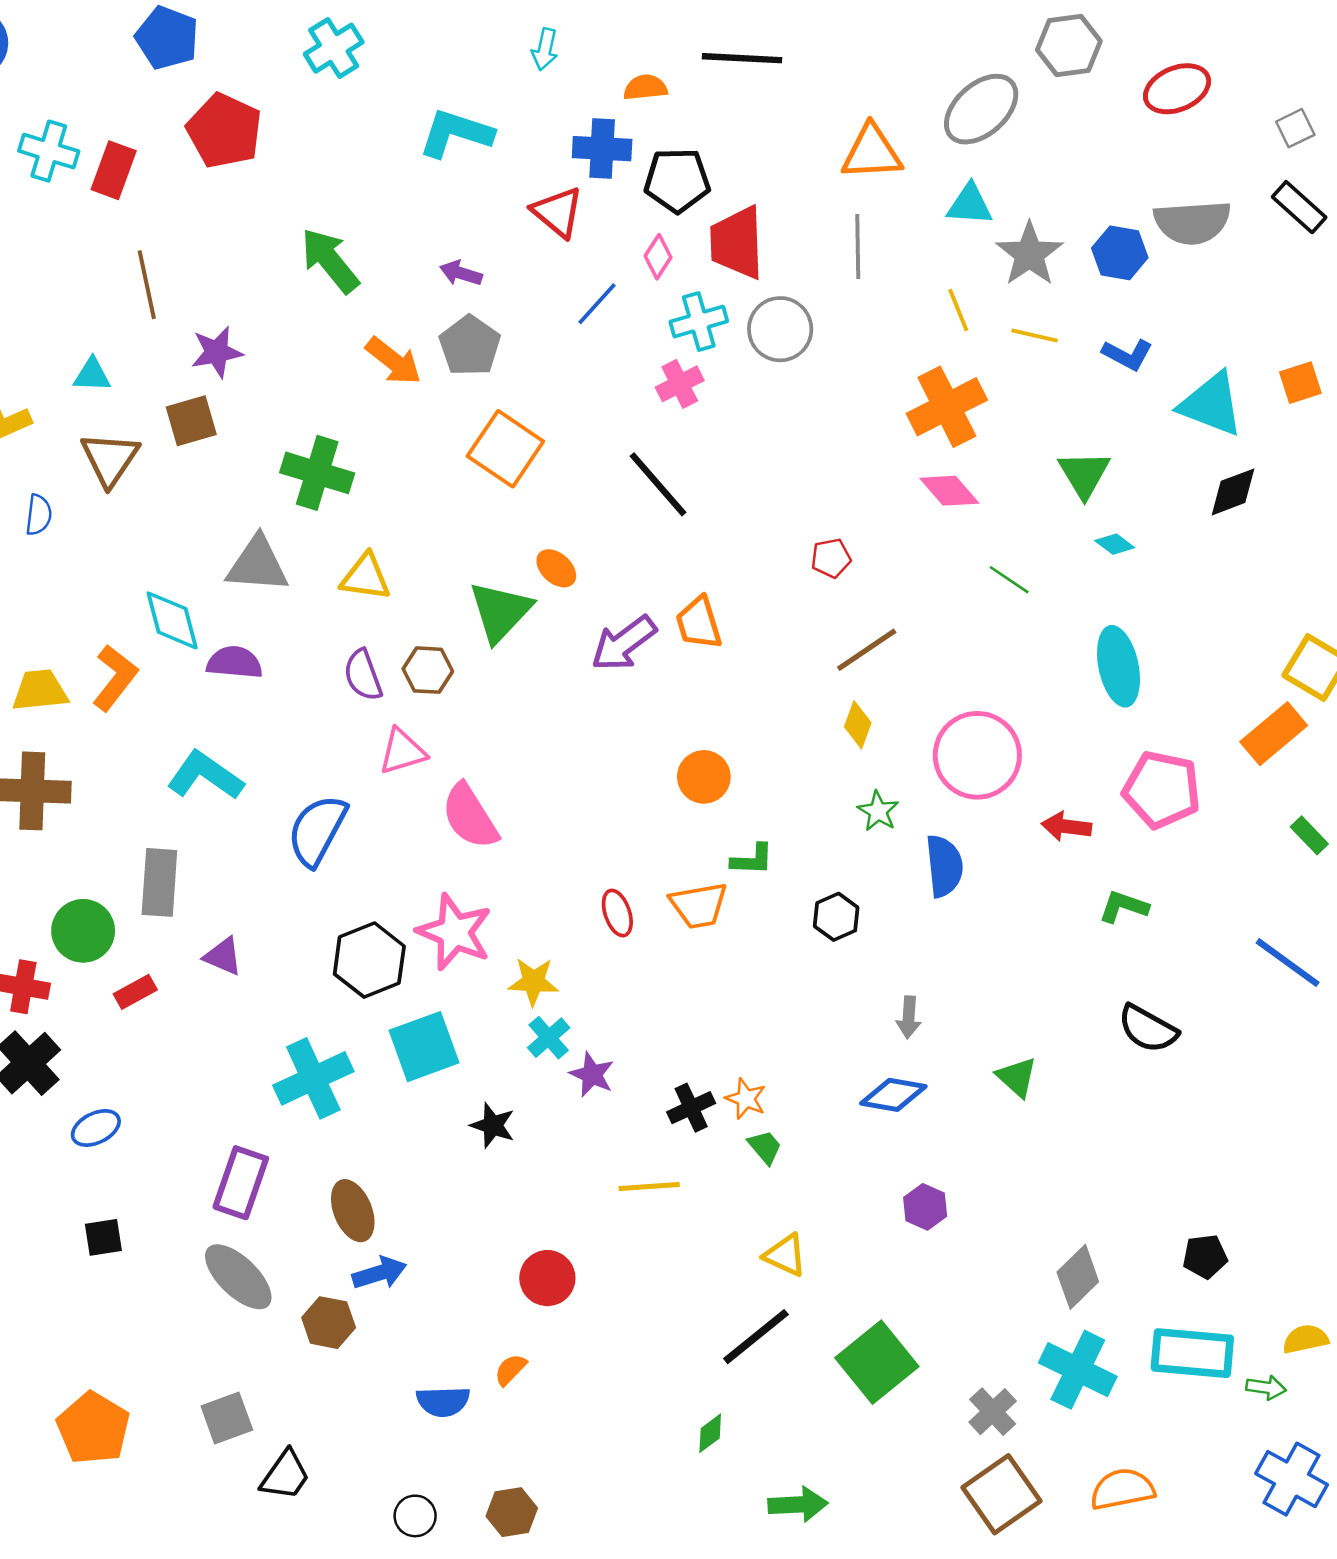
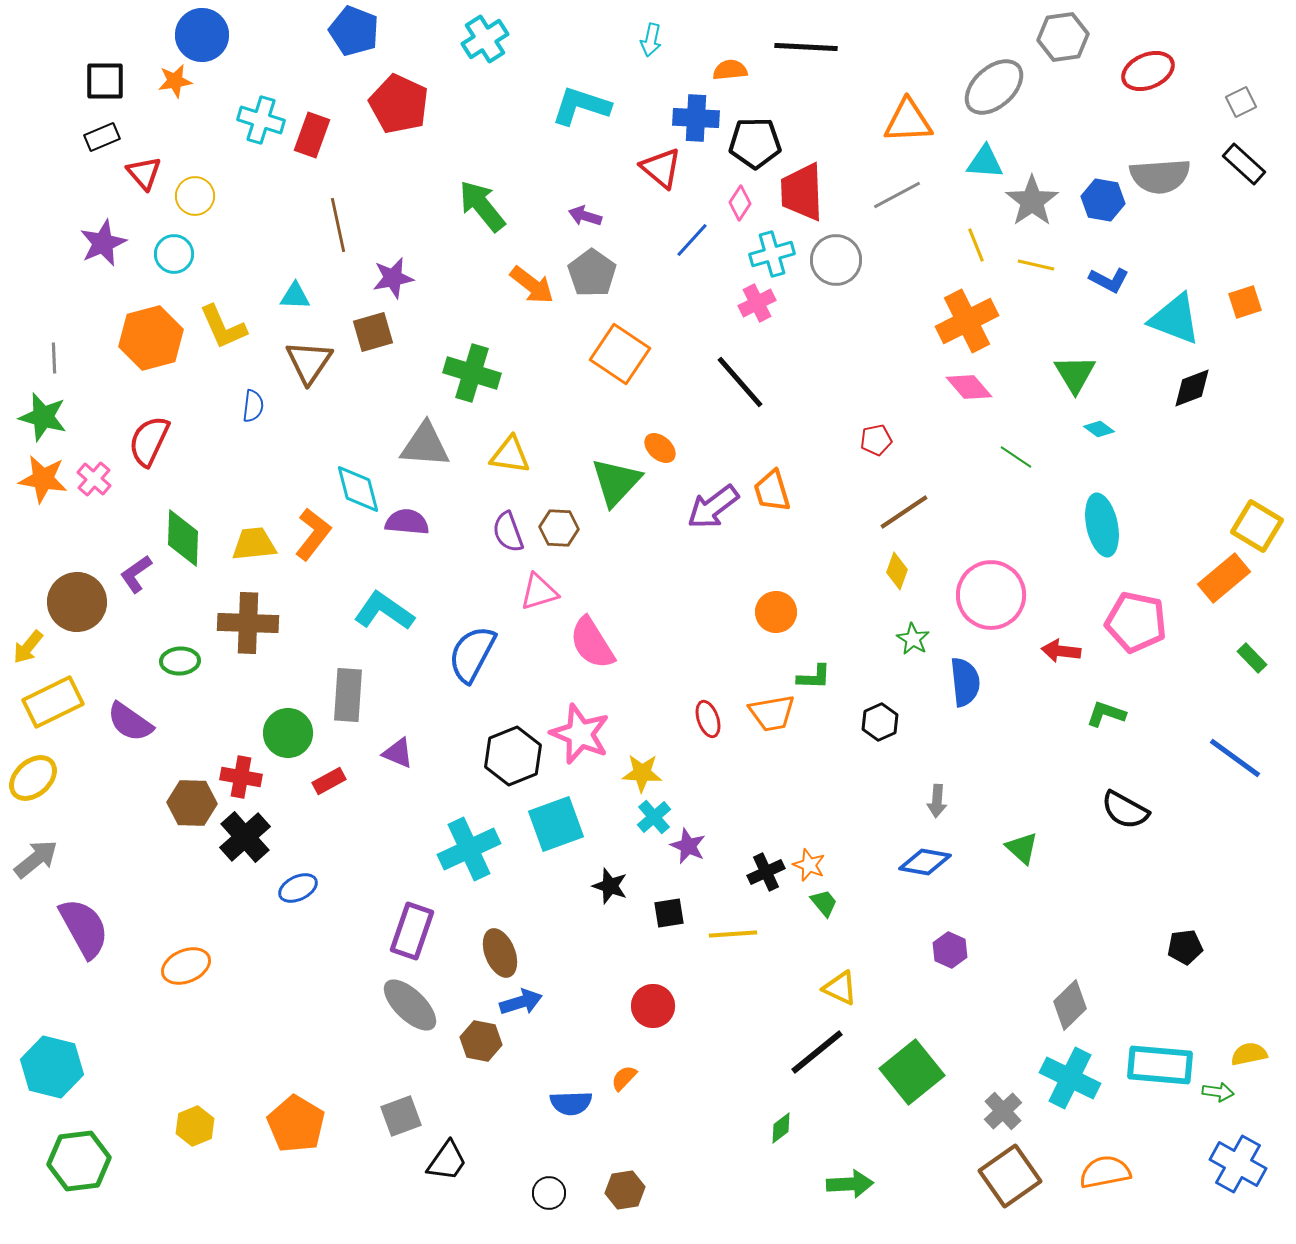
gray line: (858, 246) -> (897, 195), turned 63
black square: (103, 1237) -> (669, 913), moved
black pentagon: (1205, 1256) -> (1185, 947), moved

